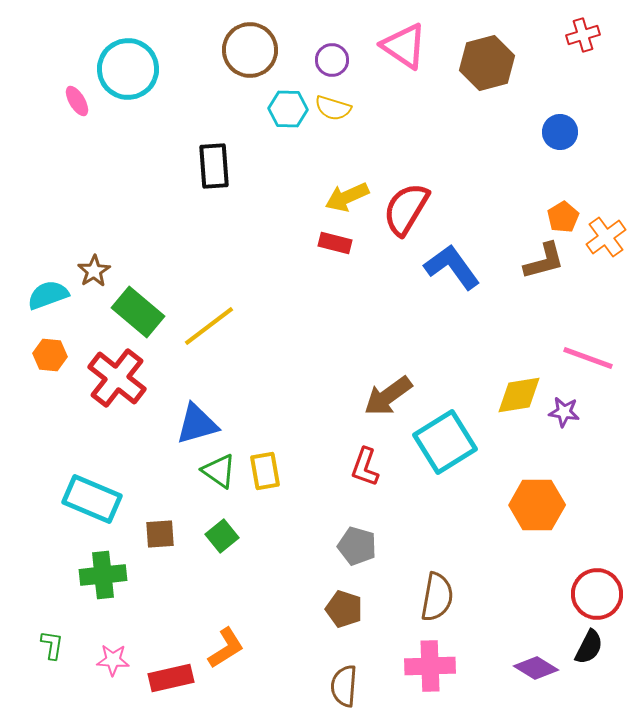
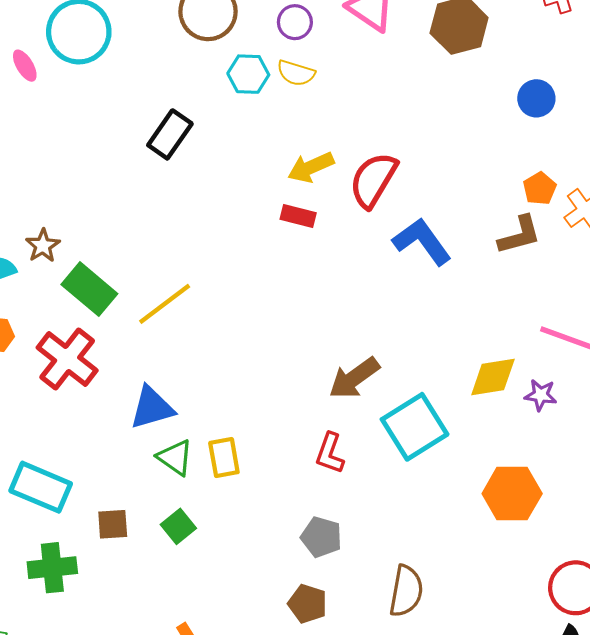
black rectangle: (214, 166) -> (170, 134), turned 39

